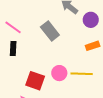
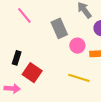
black rectangle: (13, 49) -> (17, 58), moved
pink circle: (59, 73) -> (77, 46), moved

